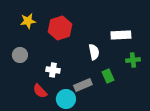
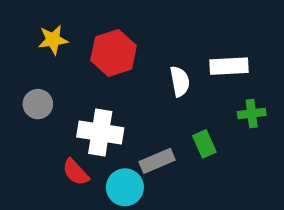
white semicircle: (94, 52) -> (180, 81), moved
white cross: (53, 70) -> (100, 132), size x1.6

